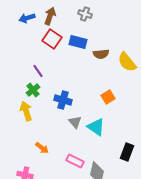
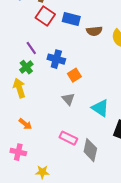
orange square: (108, 97) -> (74, 75), moved
blue cross: (63, 100) -> (56, 59), moved
cyan triangle: (96, 127) -> (100, 108), moved
orange arrow: (42, 148) -> (25, 124), moved

